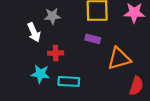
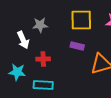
cyan star: (40, 74) -> (17, 72), moved
cyan rectangle: (69, 81) -> (43, 85), moved

